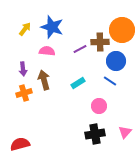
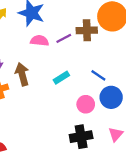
pink semicircle: (47, 51) -> (39, 41), moved
blue circle: (116, 61) -> (111, 97), moved

